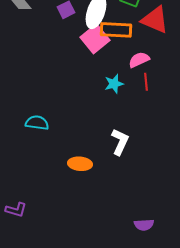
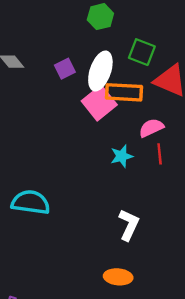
cyan semicircle: (37, 123) -> (31, 202), size x1.4
orange ellipse: (80, 164) -> (118, 277), moved

